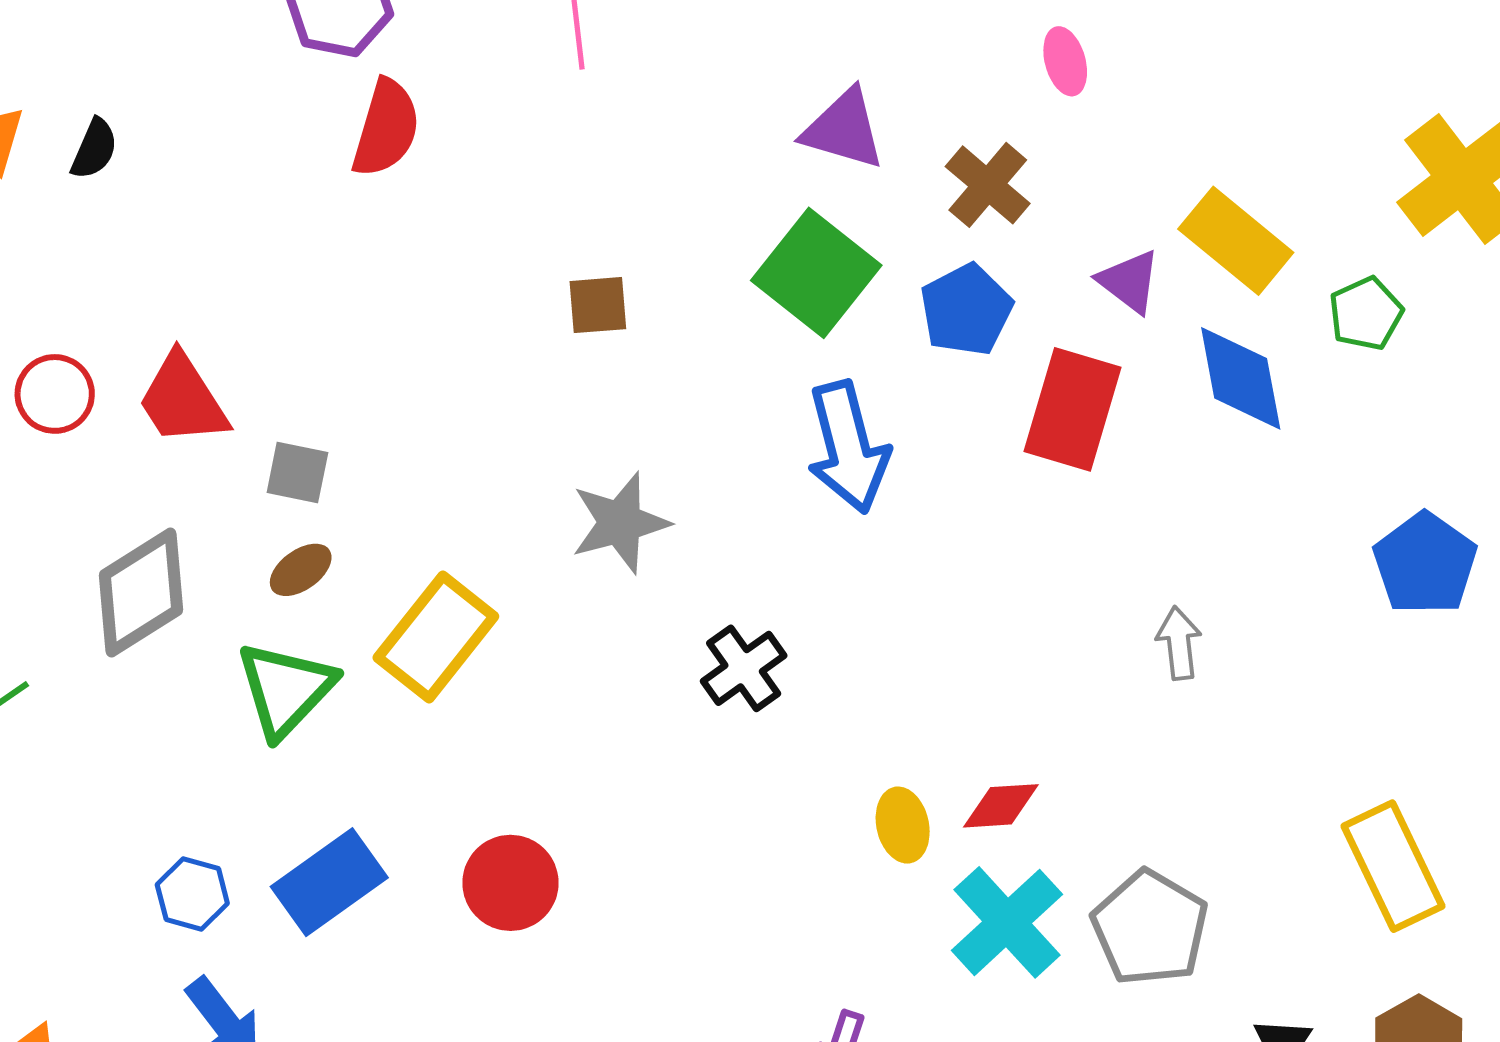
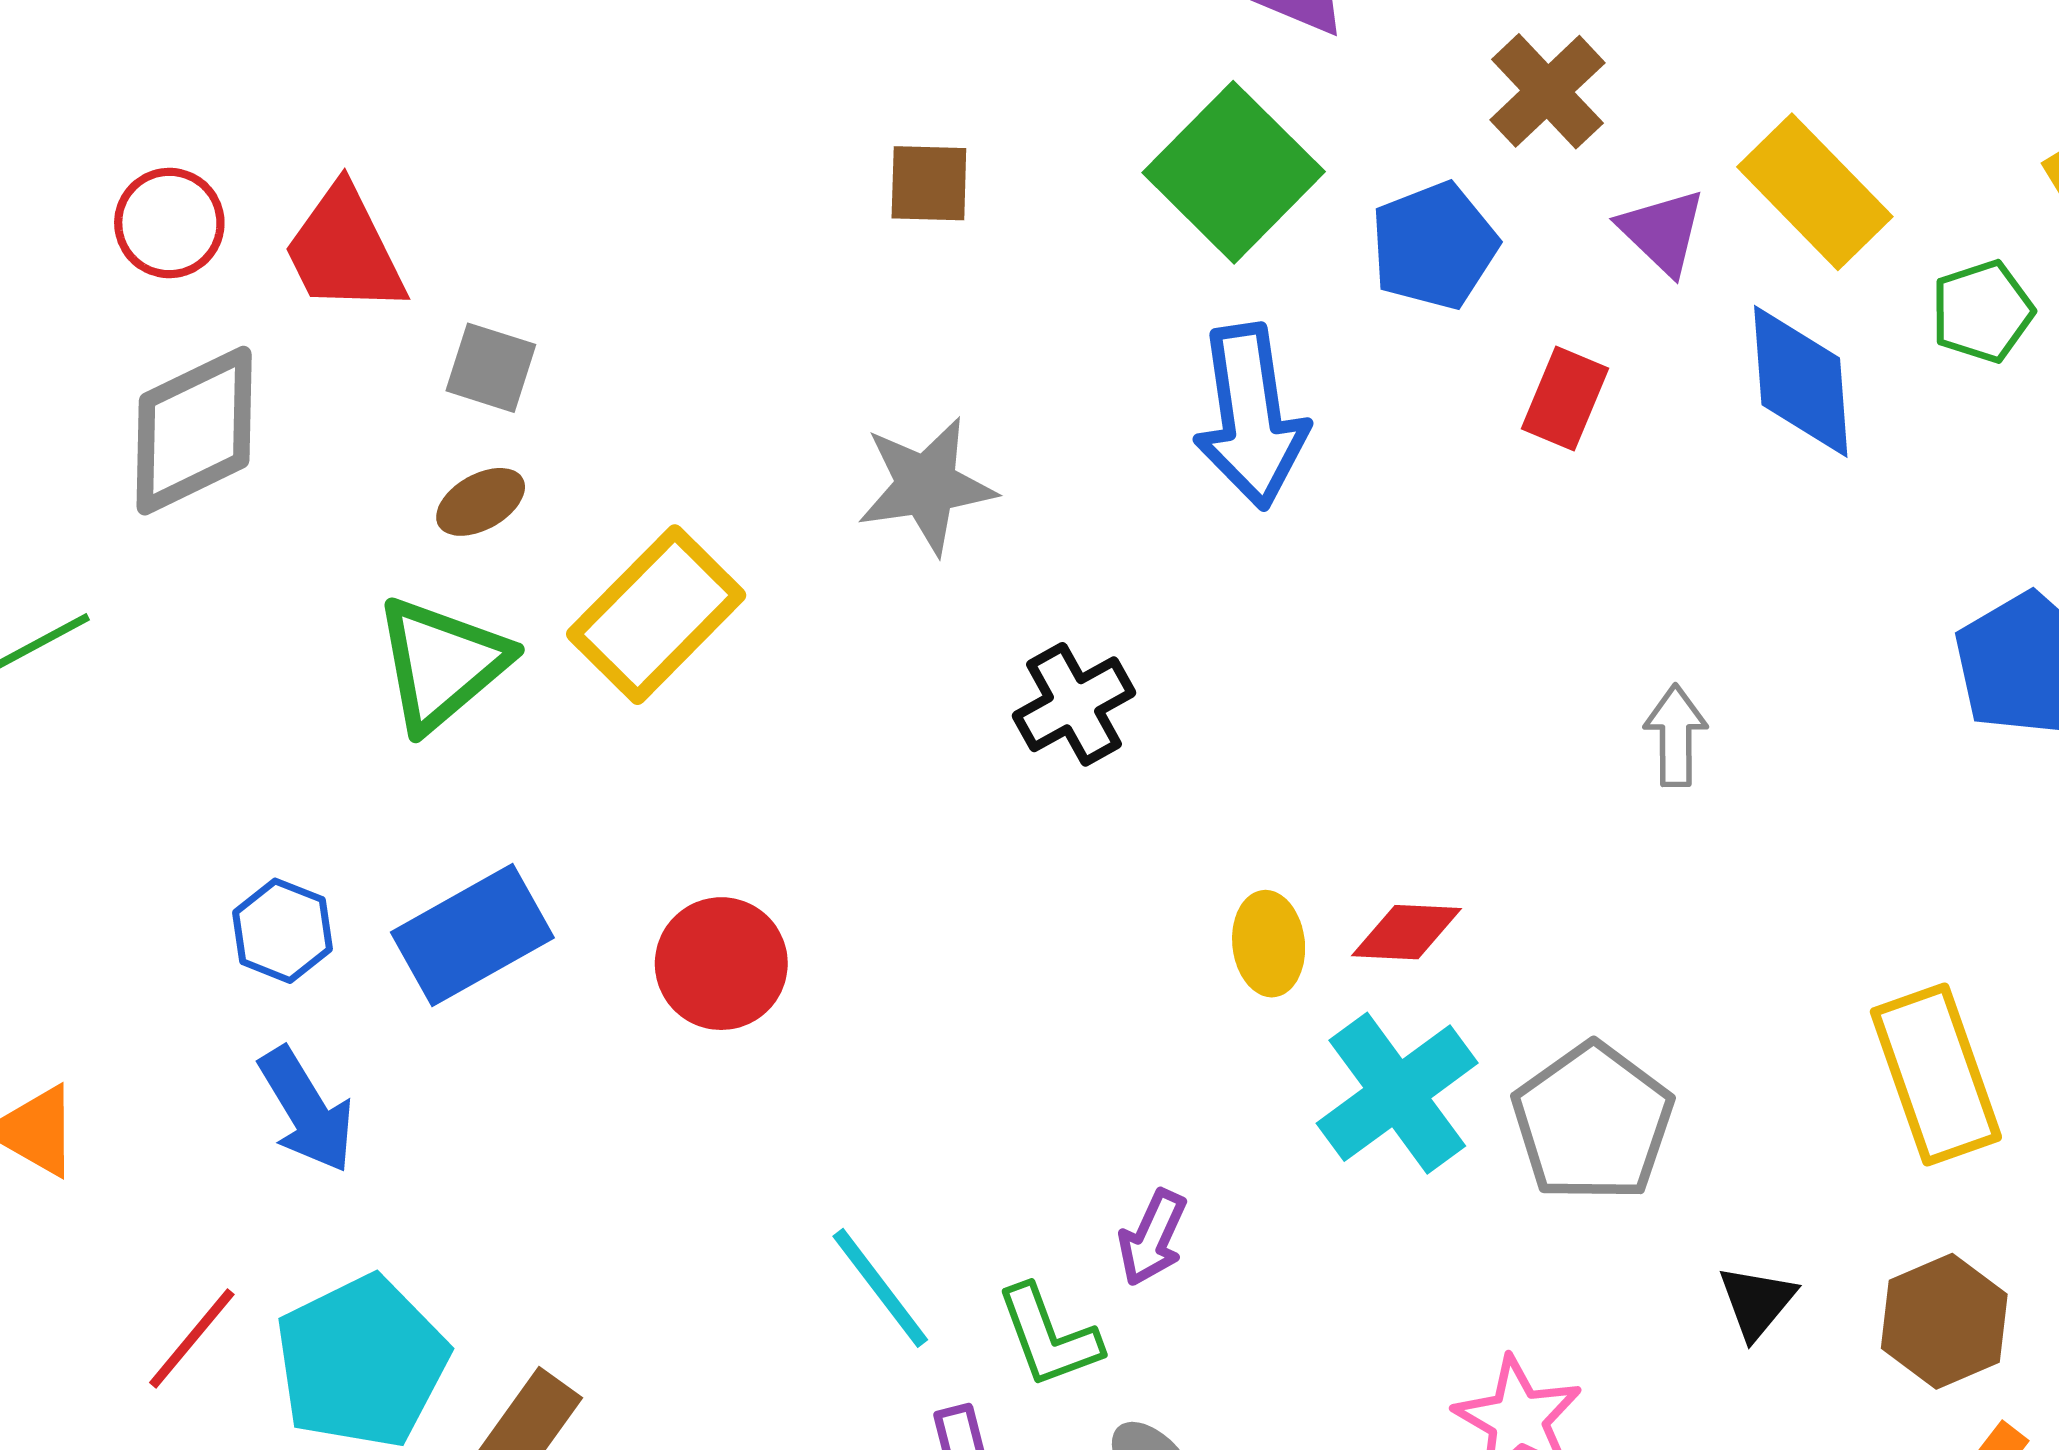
brown cross: (988, 185) -> (1547, 91), moved
red rectangle: (1073, 409) -> (1565, 398), size x0.6
gray diamond: (141, 592) -> (194, 431), moved

